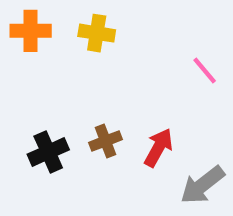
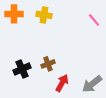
pink line: (205, 70) -> (94, 20), moved
red arrow: (158, 148) -> (62, 83), moved

